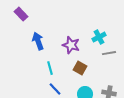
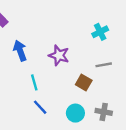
cyan cross: (99, 37) -> (100, 32), moved
brown square: (80, 68) -> (84, 82), moved

